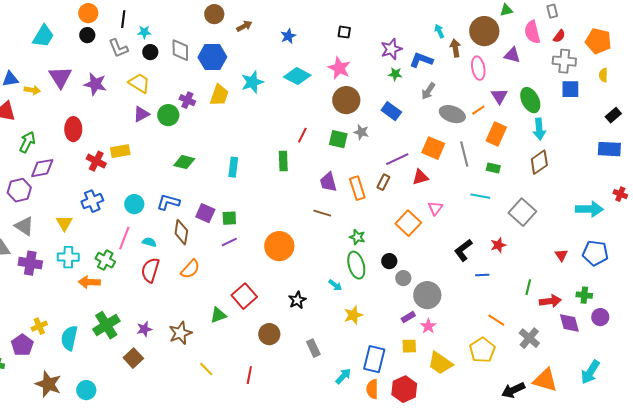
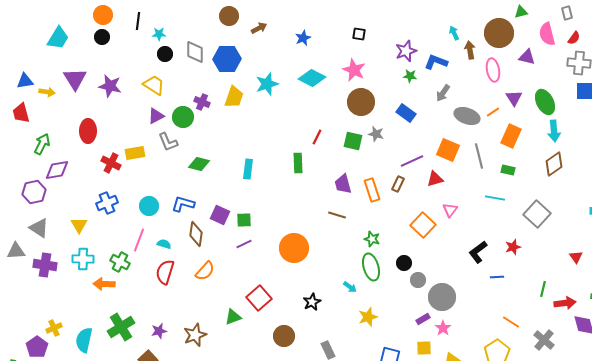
gray L-shape: (118, 48) -> (168, 142), moved

